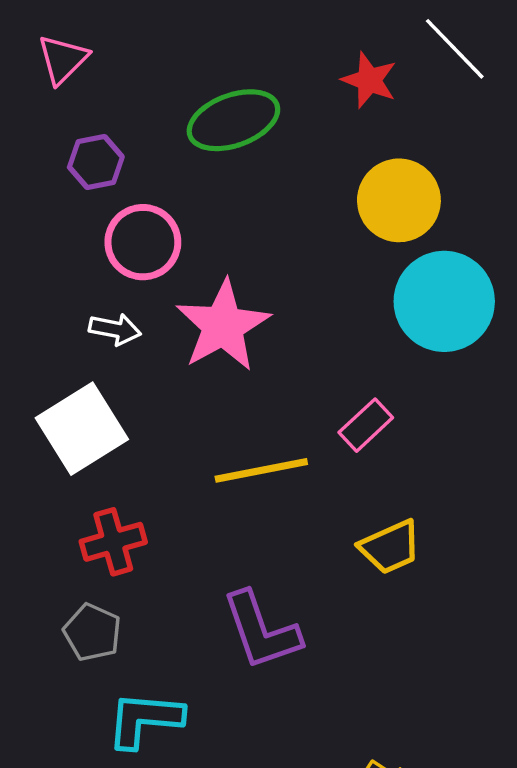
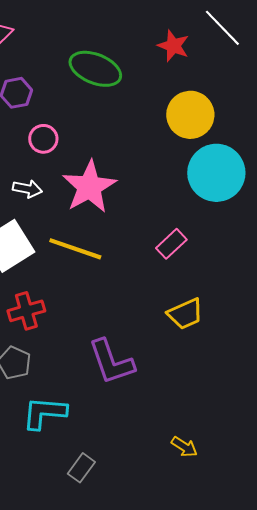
green ellipse: (233, 120) -> (95, 69), turned 42
pink circle: (143, 242) -> (43, 139), size x0.7
yellow line: (261, 470) -> (75, 249), moved, turned 30

